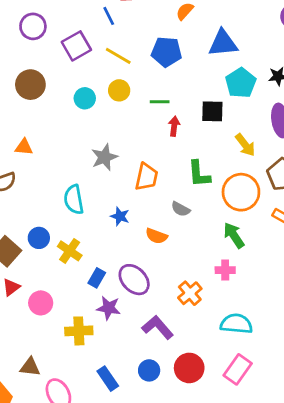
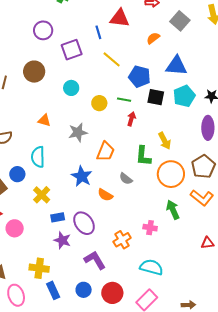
blue pentagon: (166, 52) -> (139, 77), moved
yellow line: (118, 56) -> (112, 59), moved
yellow circle: (119, 90) -> (99, 103), moved
black square: (212, 111) -> (156, 97), moved
yellow arrow: (245, 145) -> (165, 141), moved
orange triangle: (24, 147) -> (44, 120), moved
cyan semicircle: (74, 200) -> (38, 157), moved
blue star: (120, 216) -> (82, 176), size x1.5
green arrow: (234, 235) -> (173, 210), moved
blue circle: (39, 238) -> (17, 174), moved
blue rectangle: (97, 278) -> (58, 217), turned 40
yellow cross: (79, 331) -> (39, 268), moved

